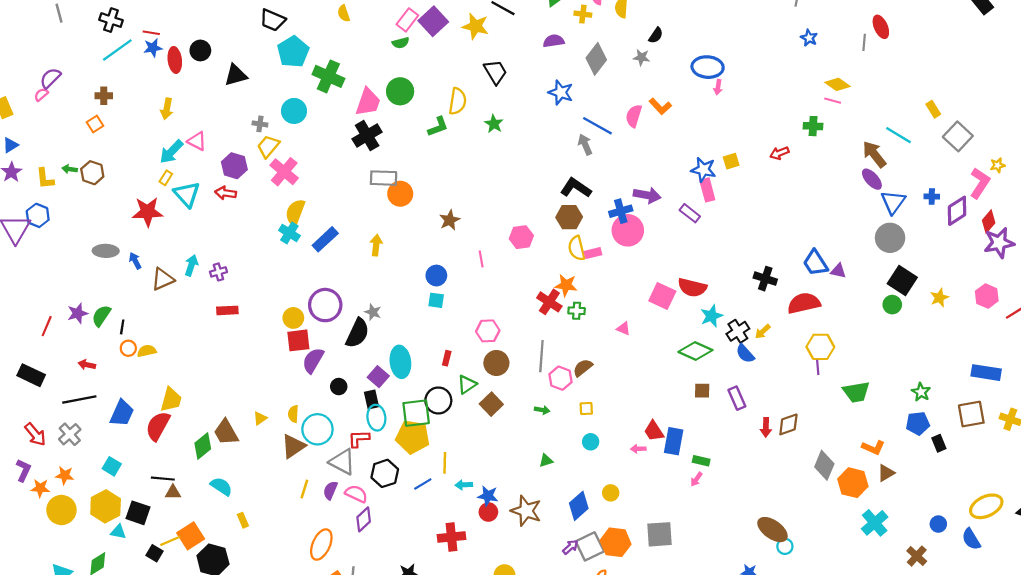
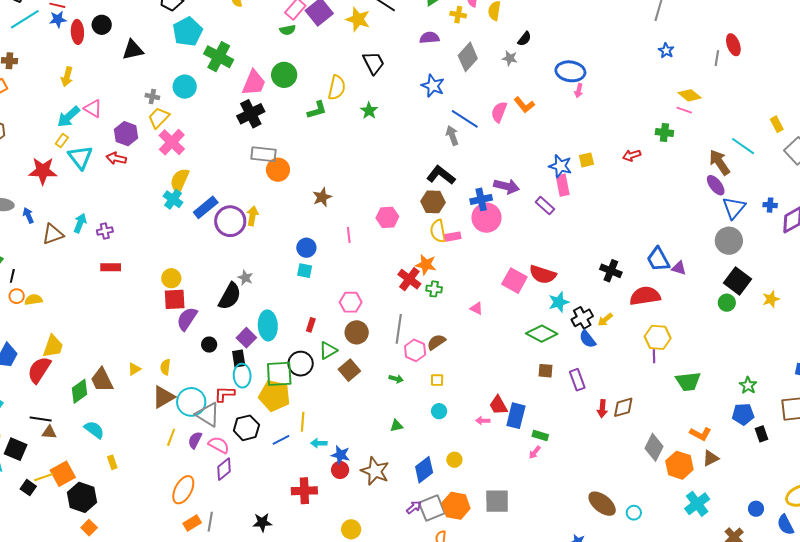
purple circle: (325, 305) -> (230, 221), moved
cyan circle: (317, 429) -> (191, 402), moved
cyan circle: (785, 546) -> (634, 513), moved

